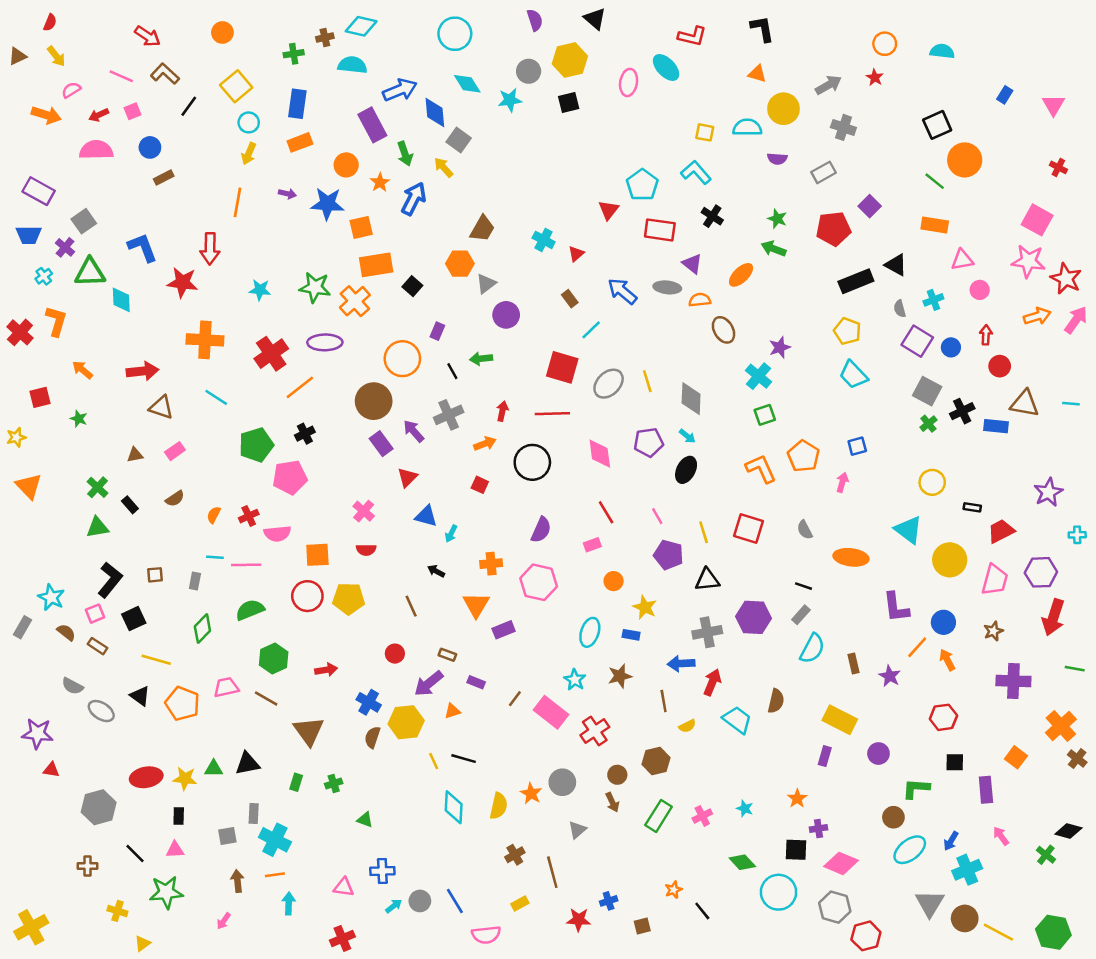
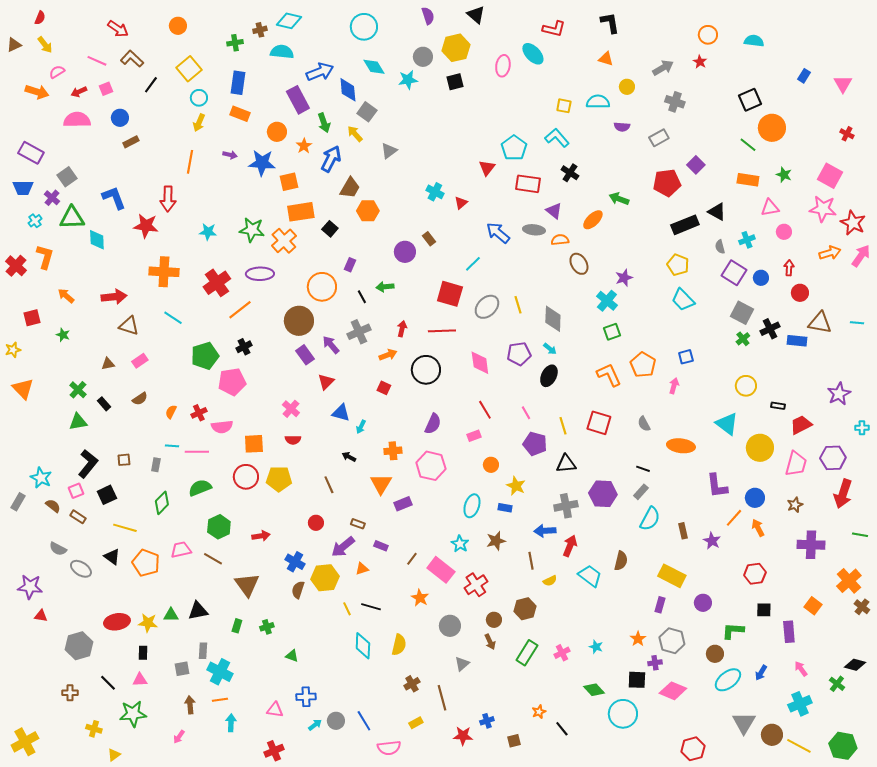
yellow circle: (783, 109) -> (627, 87), size x0.6
orange rectangle: (300, 142) -> (240, 114), turned 42
green star: (777, 219) -> (784, 175), moved
brown trapezoid: (482, 229) -> (350, 188), moved
gray triangle: (486, 284) -> (389, 151), moved
brown rectangle: (570, 299) -> (429, 239), moved
orange star: (531, 793) -> (420, 598), moved
cyan cross: (967, 870) -> (800, 704), moved
gray hexagon: (835, 907) -> (672, 641), moved

